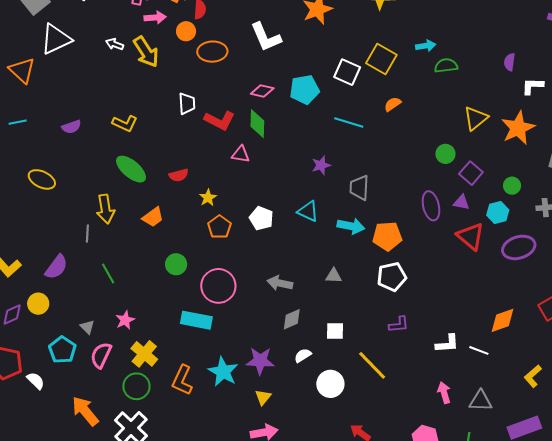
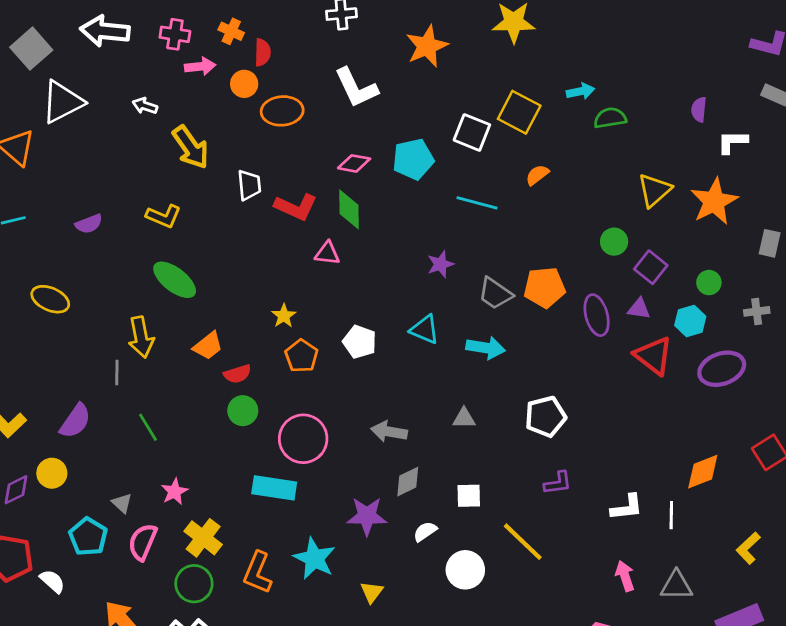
yellow arrow: (146, 52) -> (191, 147), moved
red semicircle: (179, 175) -> (237, 374), moved
gray trapezoid: (359, 188) -> (495, 293), turned -56
orange pentagon: (387, 236) -> (545, 287), moved
white line: (479, 350) -> (671, 515), turned 72
purple star: (260, 361) -> (367, 516), moved

